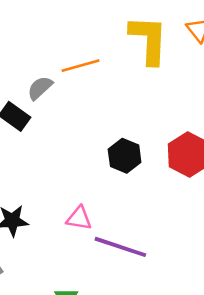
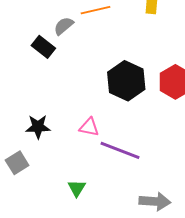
black hexagon: (125, 156) -> (126, 81), size x1.5

